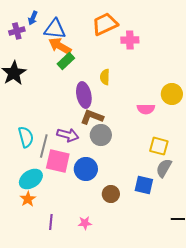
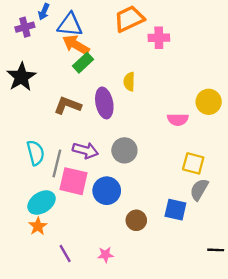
brown L-shape: (92, 117) -> (68, 105), moved
purple line: (51, 222) -> (65, 254), turned -35

